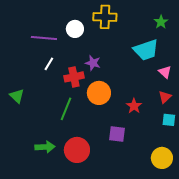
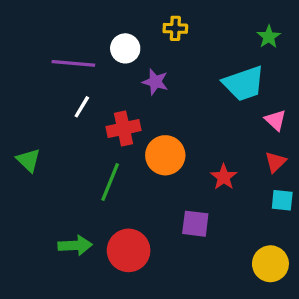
yellow cross: (105, 17) -> (175, 28), size x0.6
purple star: (93, 63) -> (155, 82), moved

